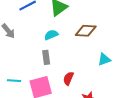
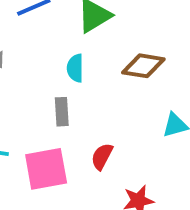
cyan semicircle: (51, 35) -> (75, 68), turned -72

